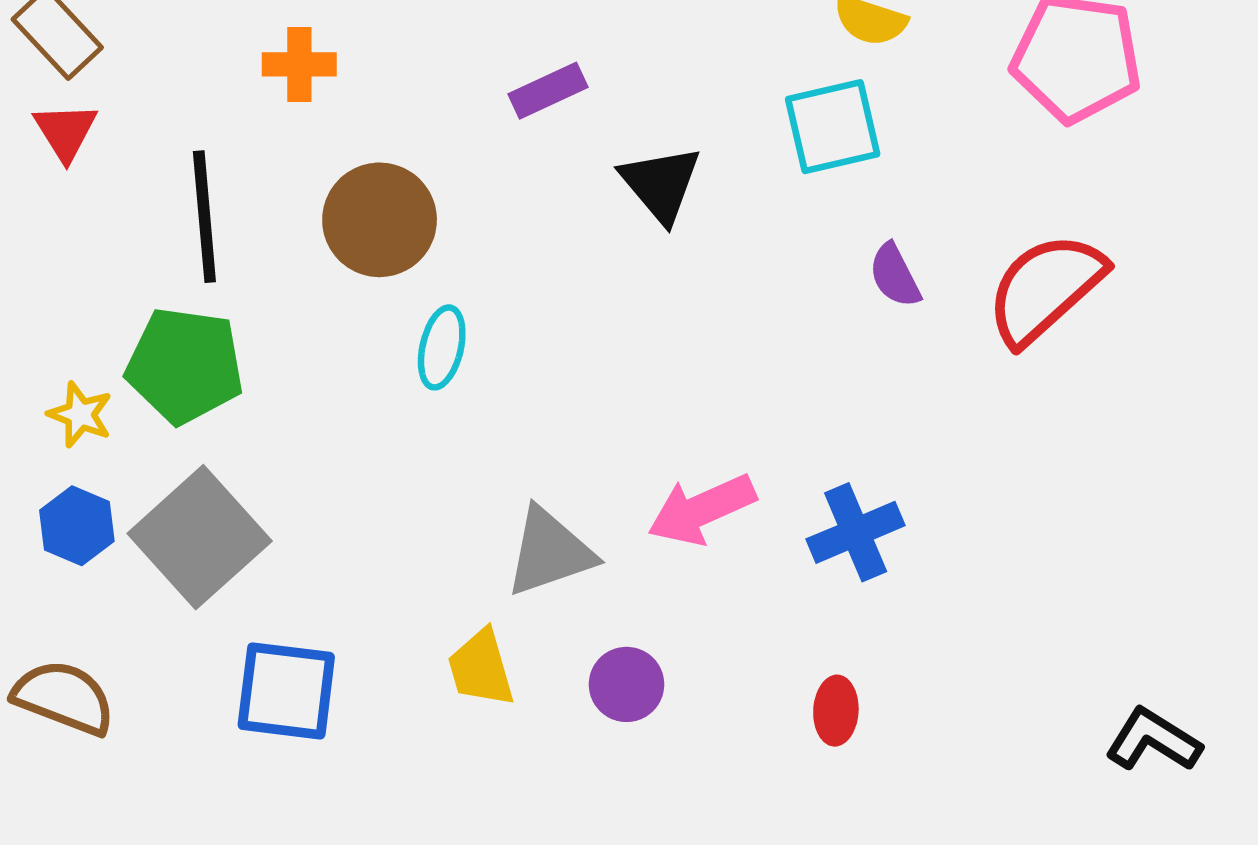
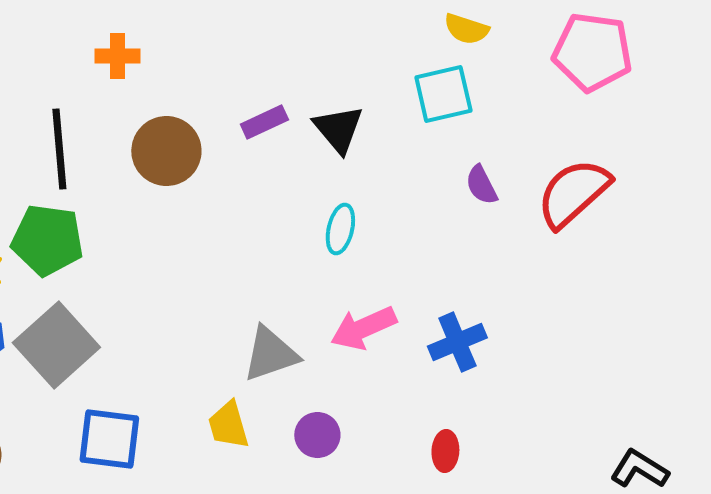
purple rectangle: (548, 91) -> (264, 122), moved
cyan ellipse: (442, 347) -> (340, 229), moved

